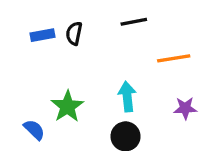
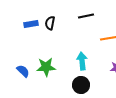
green star: (67, 106) -> (46, 67), turned 30
blue semicircle: (34, 130) -> (23, 71), moved

